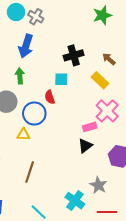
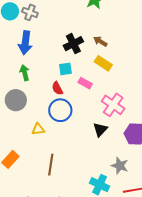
brown arrow: (109, 59) -> (100, 41), moved
pink cross: (107, 111) -> (113, 105), moved
blue circle: (34, 114) -> (60, 110), moved
pink rectangle: (90, 127) -> (85, 83), moved, turned 56

